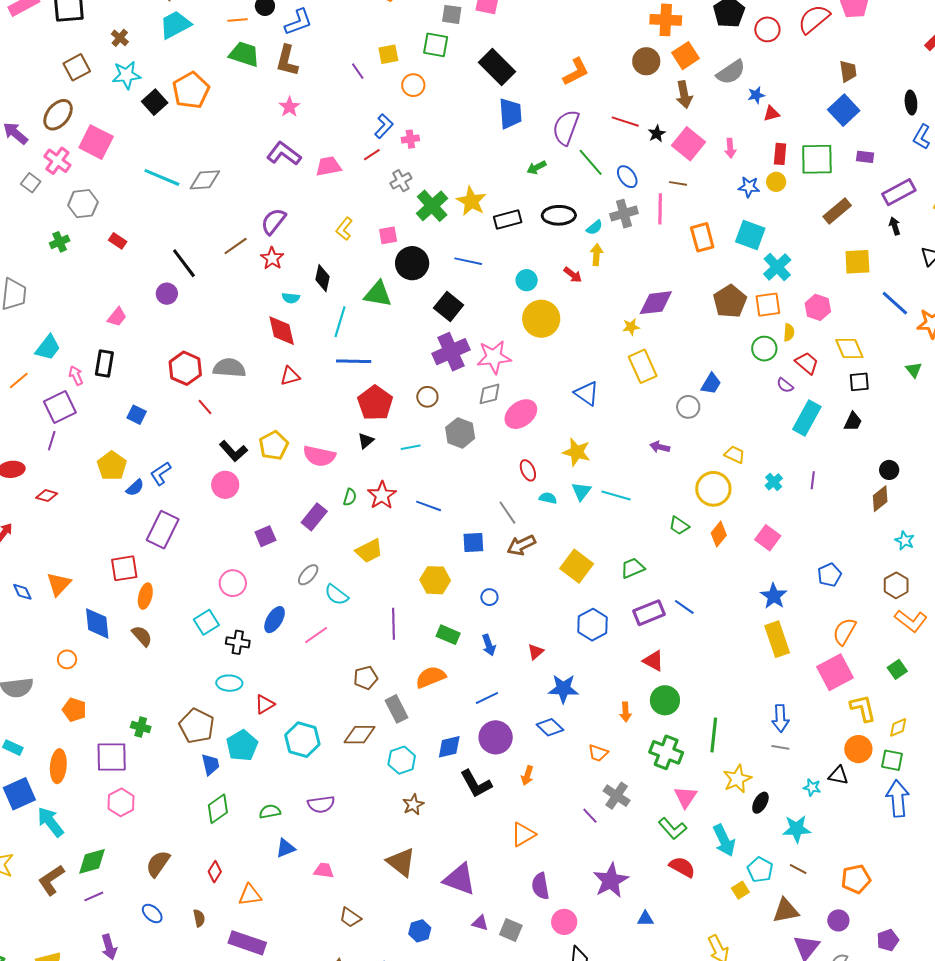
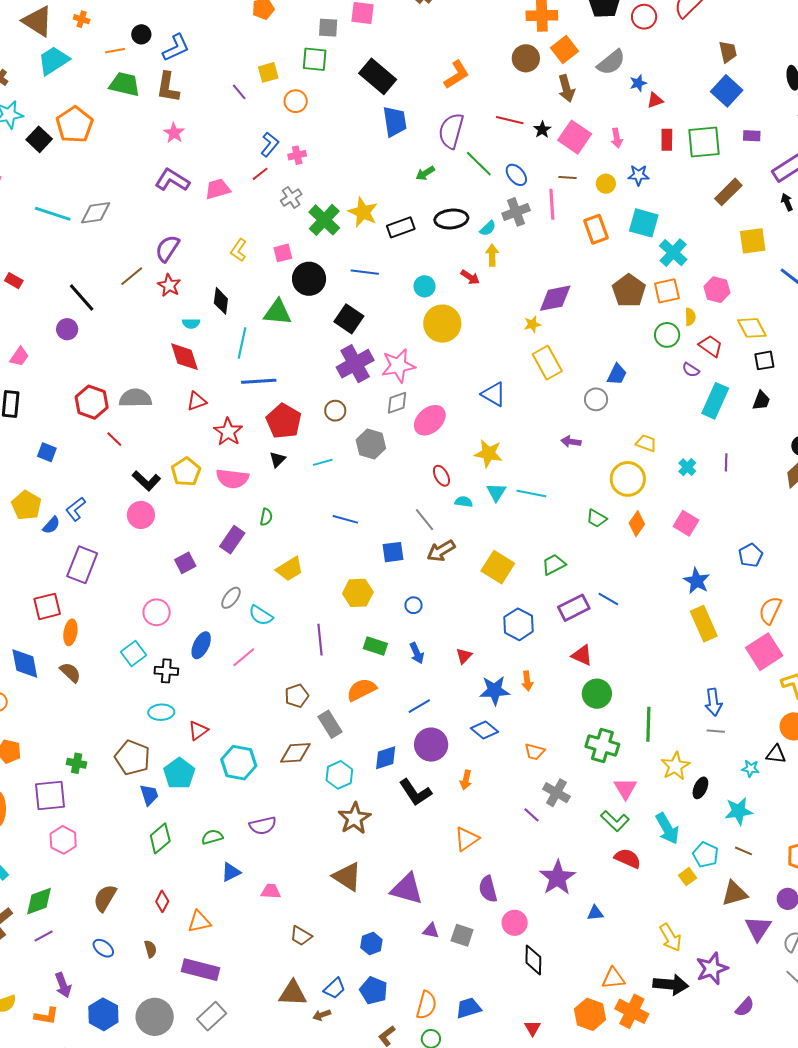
yellow circle: (776, 182) -> (606, 184), moved
red star: (382, 495) -> (228, 432), moved
orange arrow: (626, 712) -> (527, 681), moved
brown star: (413, 805) -> (354, 818), size x1.5

